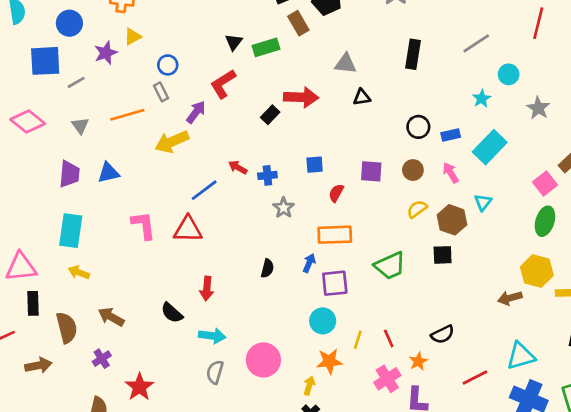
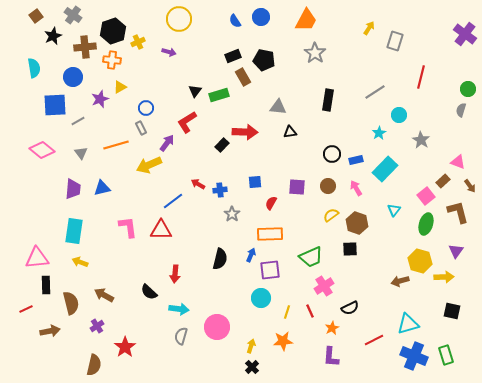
cyan triangle: (483, 202) -> (394, 210), moved
black semicircle: (267, 268) -> (220, 259), size x1.5
orange star: (329, 361) -> (283, 341), moved
pink cross: (387, 379) -> (324, 286), moved

